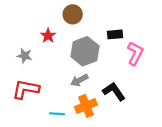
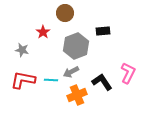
pink L-shape: (135, 53) -> (128, 73), moved
cyan line: (57, 114) -> (51, 80), moved

